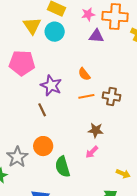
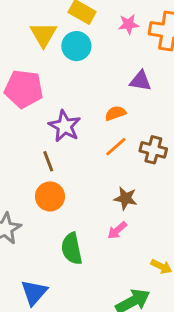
purple triangle: (96, 36) -> (140, 81), moved
orange semicircle: (84, 74) -> (115, 113), turned 104
orange line: (86, 96) -> (116, 147), turned -35
orange circle: (43, 146) -> (50, 196), moved

